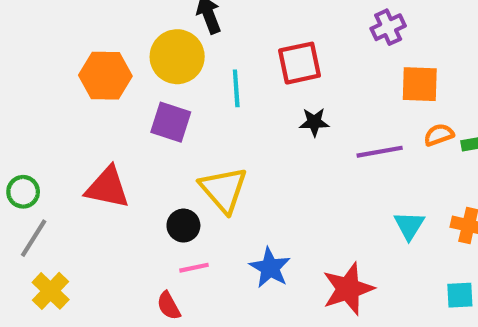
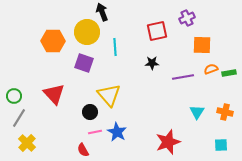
red square: (299, 63) -> (157, 31), moved
red triangle: (107, 188) -> (54, 94), turned 35
blue star: (270, 268) -> (117, 132), moved

